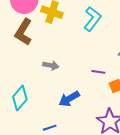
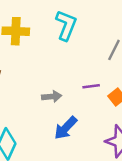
gray arrow: (51, 65) -> (52, 97), moved

